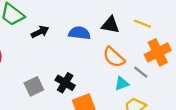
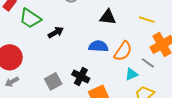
black triangle: (110, 25) -> (108, 17), moved
blue semicircle: (79, 33) -> (98, 46), moved
orange semicircle: (114, 57) -> (123, 51), turned -95

